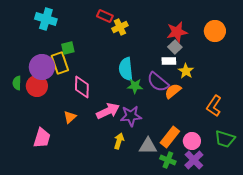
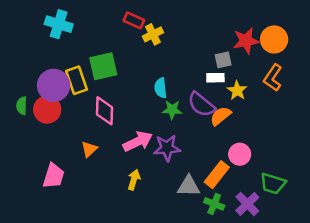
red star: (177, 32) -> (246, 41), moved
gray square: (175, 47) -> (223, 60), turned 32
green square: (68, 48) -> (103, 66), moved, size x1.6
cyan semicircle: (126, 69) -> (161, 88), size x0.7
orange L-shape: (214, 106) -> (273, 78), moved
green trapezoid: (225, 139) -> (273, 184), moved
yellow arrow: (119, 141) -> (134, 180), moved
pink circle: (192, 141) -> (240, 154), moved

